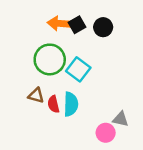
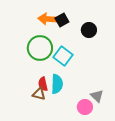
black circle: (103, 27) -> (89, 30), moved
brown triangle: (36, 95) -> (39, 94), moved
gray triangle: (121, 119) -> (97, 96), turned 32

